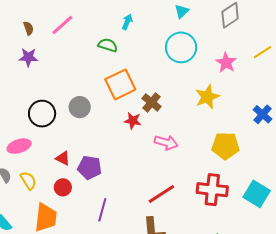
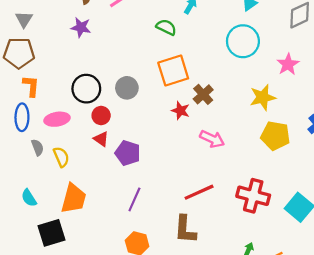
yellow pentagon: (225, 146) -> (275, 136), moved
red circle: (63, 187) -> (101, 116), moved

